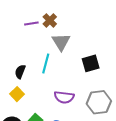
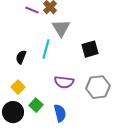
purple line: (31, 24) -> (32, 10), turned 32
yellow square: (17, 94) -> (18, 87), moved

